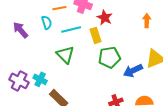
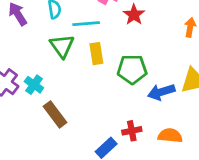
yellow rectangle: (95, 35) -> (96, 54), moved
green triangle: (65, 55) -> (62, 46), moved

